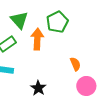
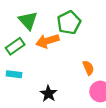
orange arrow: (37, 39) -> (47, 41), turned -110

